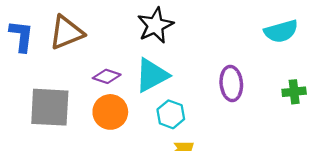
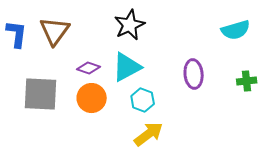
brown triangle: (66, 32) -> (55, 31), turned -32

